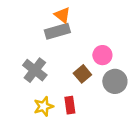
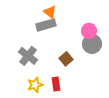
pink circle: (102, 55) -> (89, 31), moved
gray circle: (115, 81) -> (92, 44), moved

